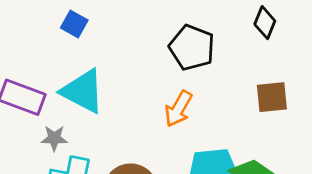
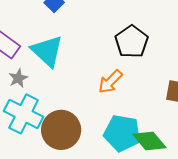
gray star: (54, 138) -> (18, 78), turned 30

